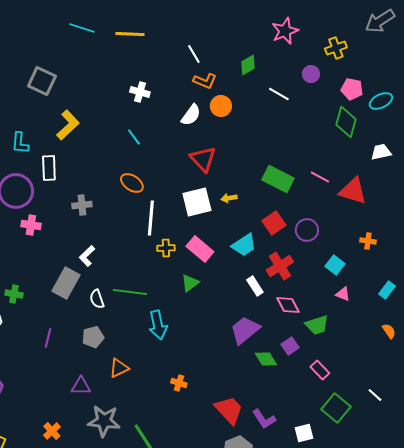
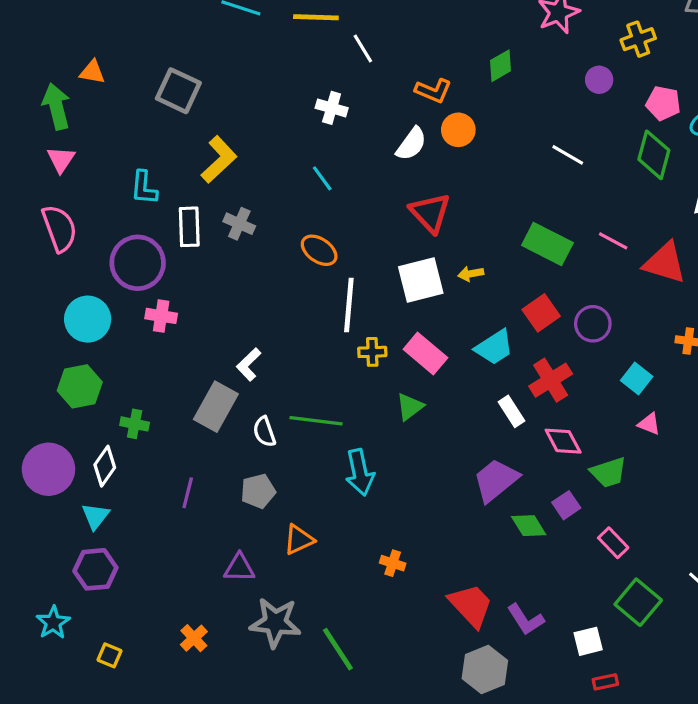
white line: (194, 54) -> (363, 48), moved
white line: (279, 94) -> (568, 155), moved
gray cross: (82, 205) -> (239, 224), moved, turned 30

